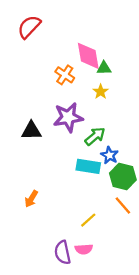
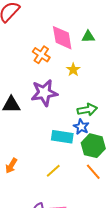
green triangle: (104, 68) -> (88, 37), moved
green arrow: (95, 136) -> (87, 110), moved, turned 30
yellow line: (88, 220) -> (53, 171), moved

